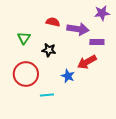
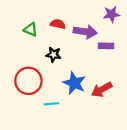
green triangle: (24, 38) -> (31, 29), moved, turned -40
red arrow: (87, 62) -> (102, 90), moved
blue star: (68, 76) -> (74, 83), size x1.5

